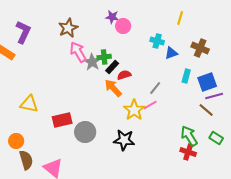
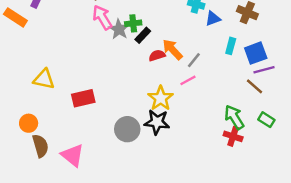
red semicircle: (124, 75) -> (157, 55), moved
orange arrow: (113, 88) -> (172, 49), moved
yellow star: (134, 110) -> (161, 98), moved
gray circle: (85, 132) -> (127, 129), moved

